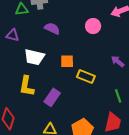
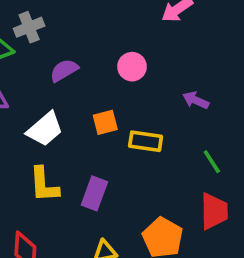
pink circle: (93, 26) -> (132, 67), moved
purple semicircle: (52, 29) -> (64, 70), turned -42
white trapezoid: (34, 57) -> (45, 129), turned -40

